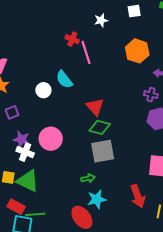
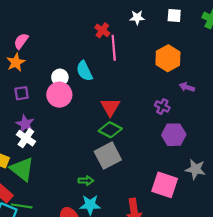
purple cross: (151, 95) -> (162, 106), moved
pink circle: (51, 139) -> (59, 95), moved
gray square: (103, 151) -> (108, 156), turned -30

